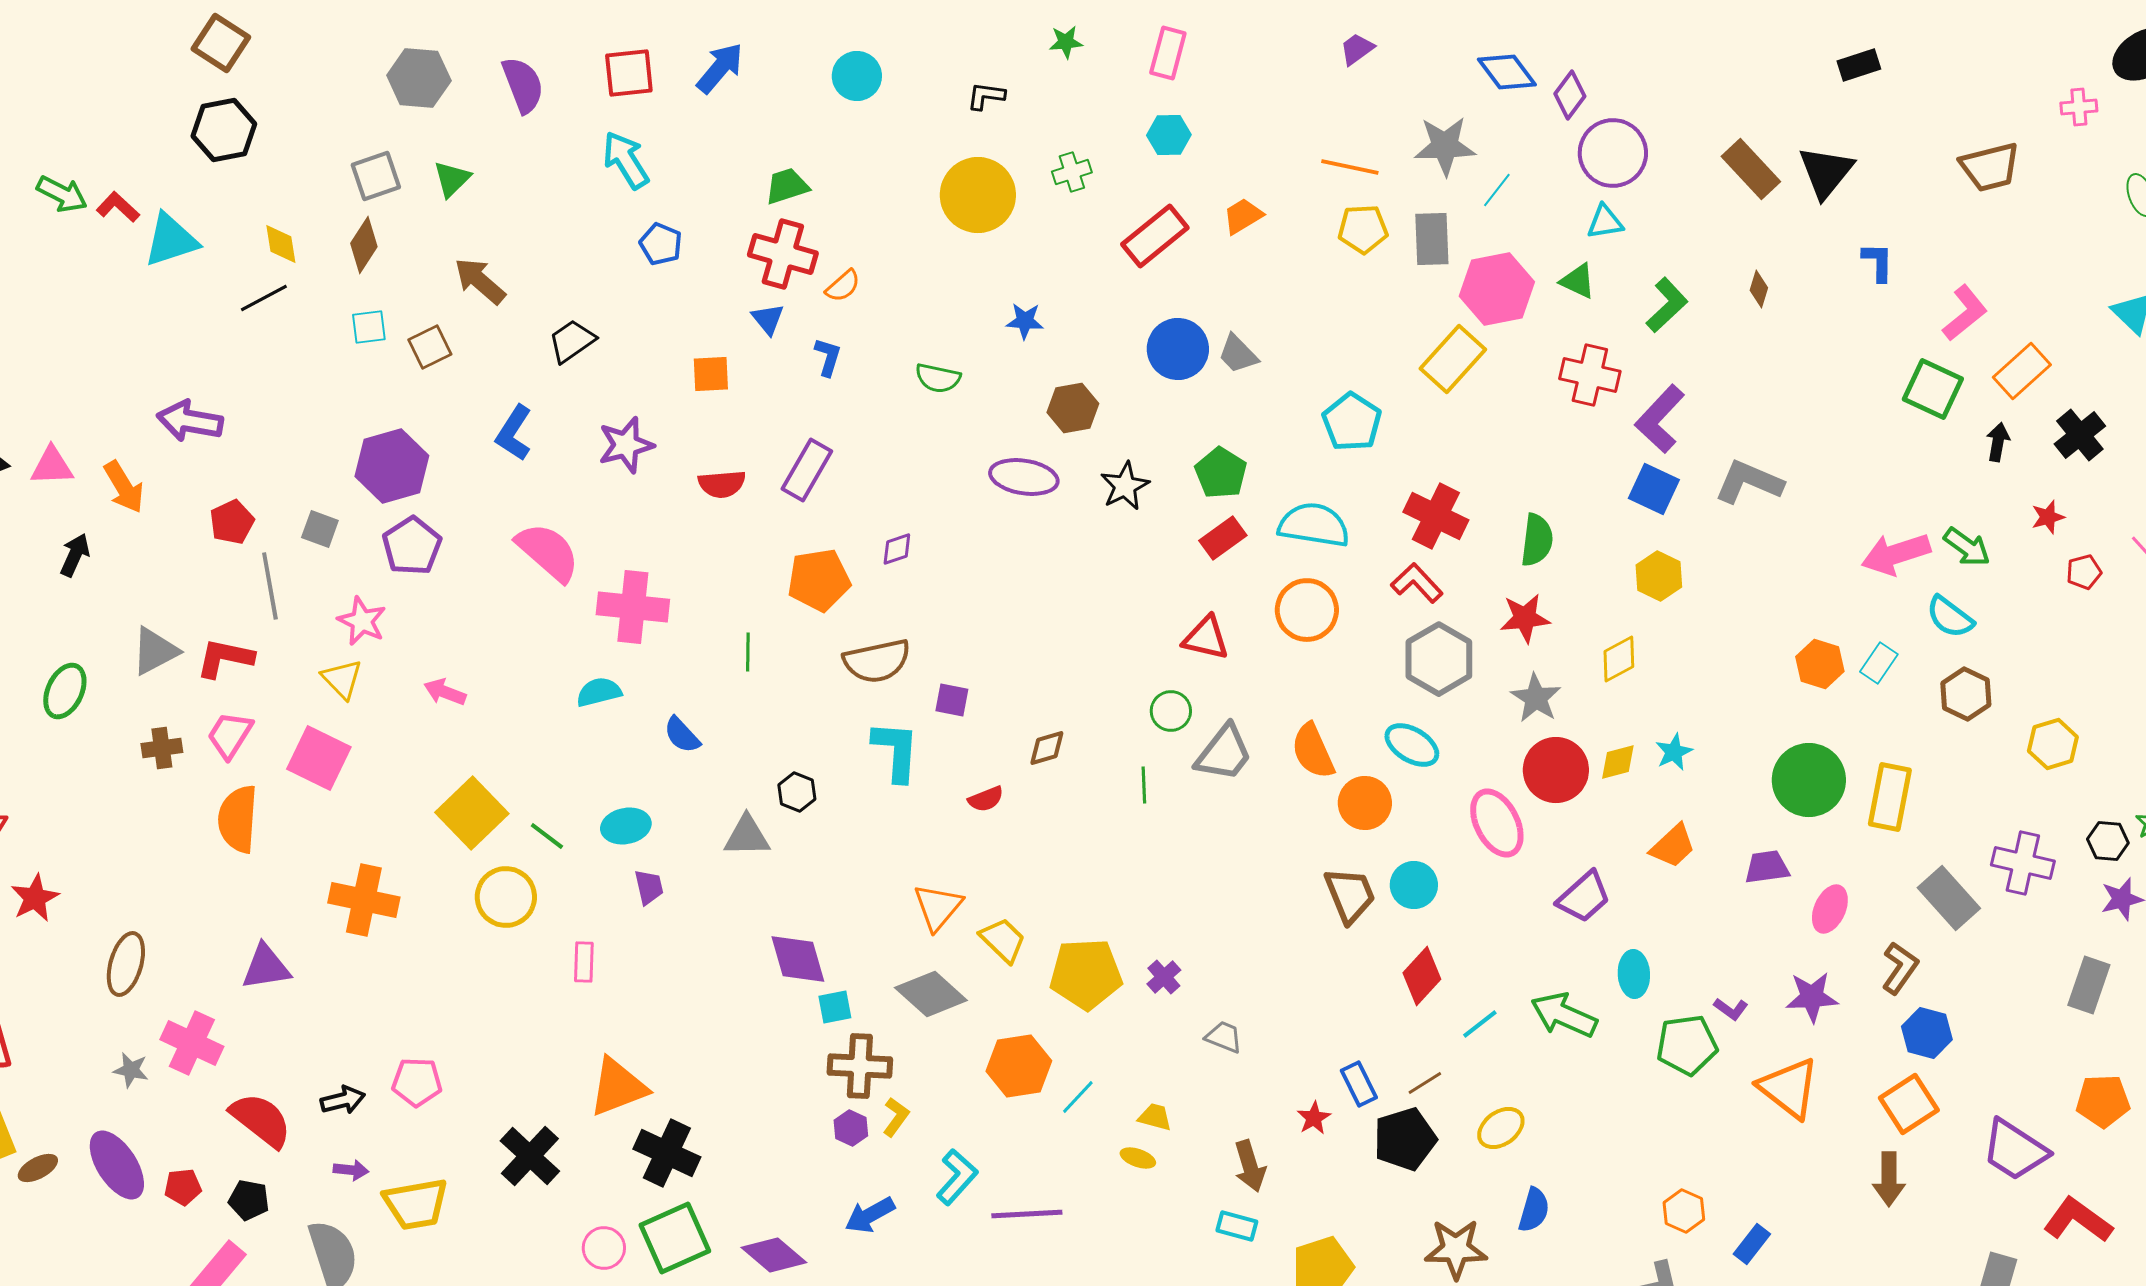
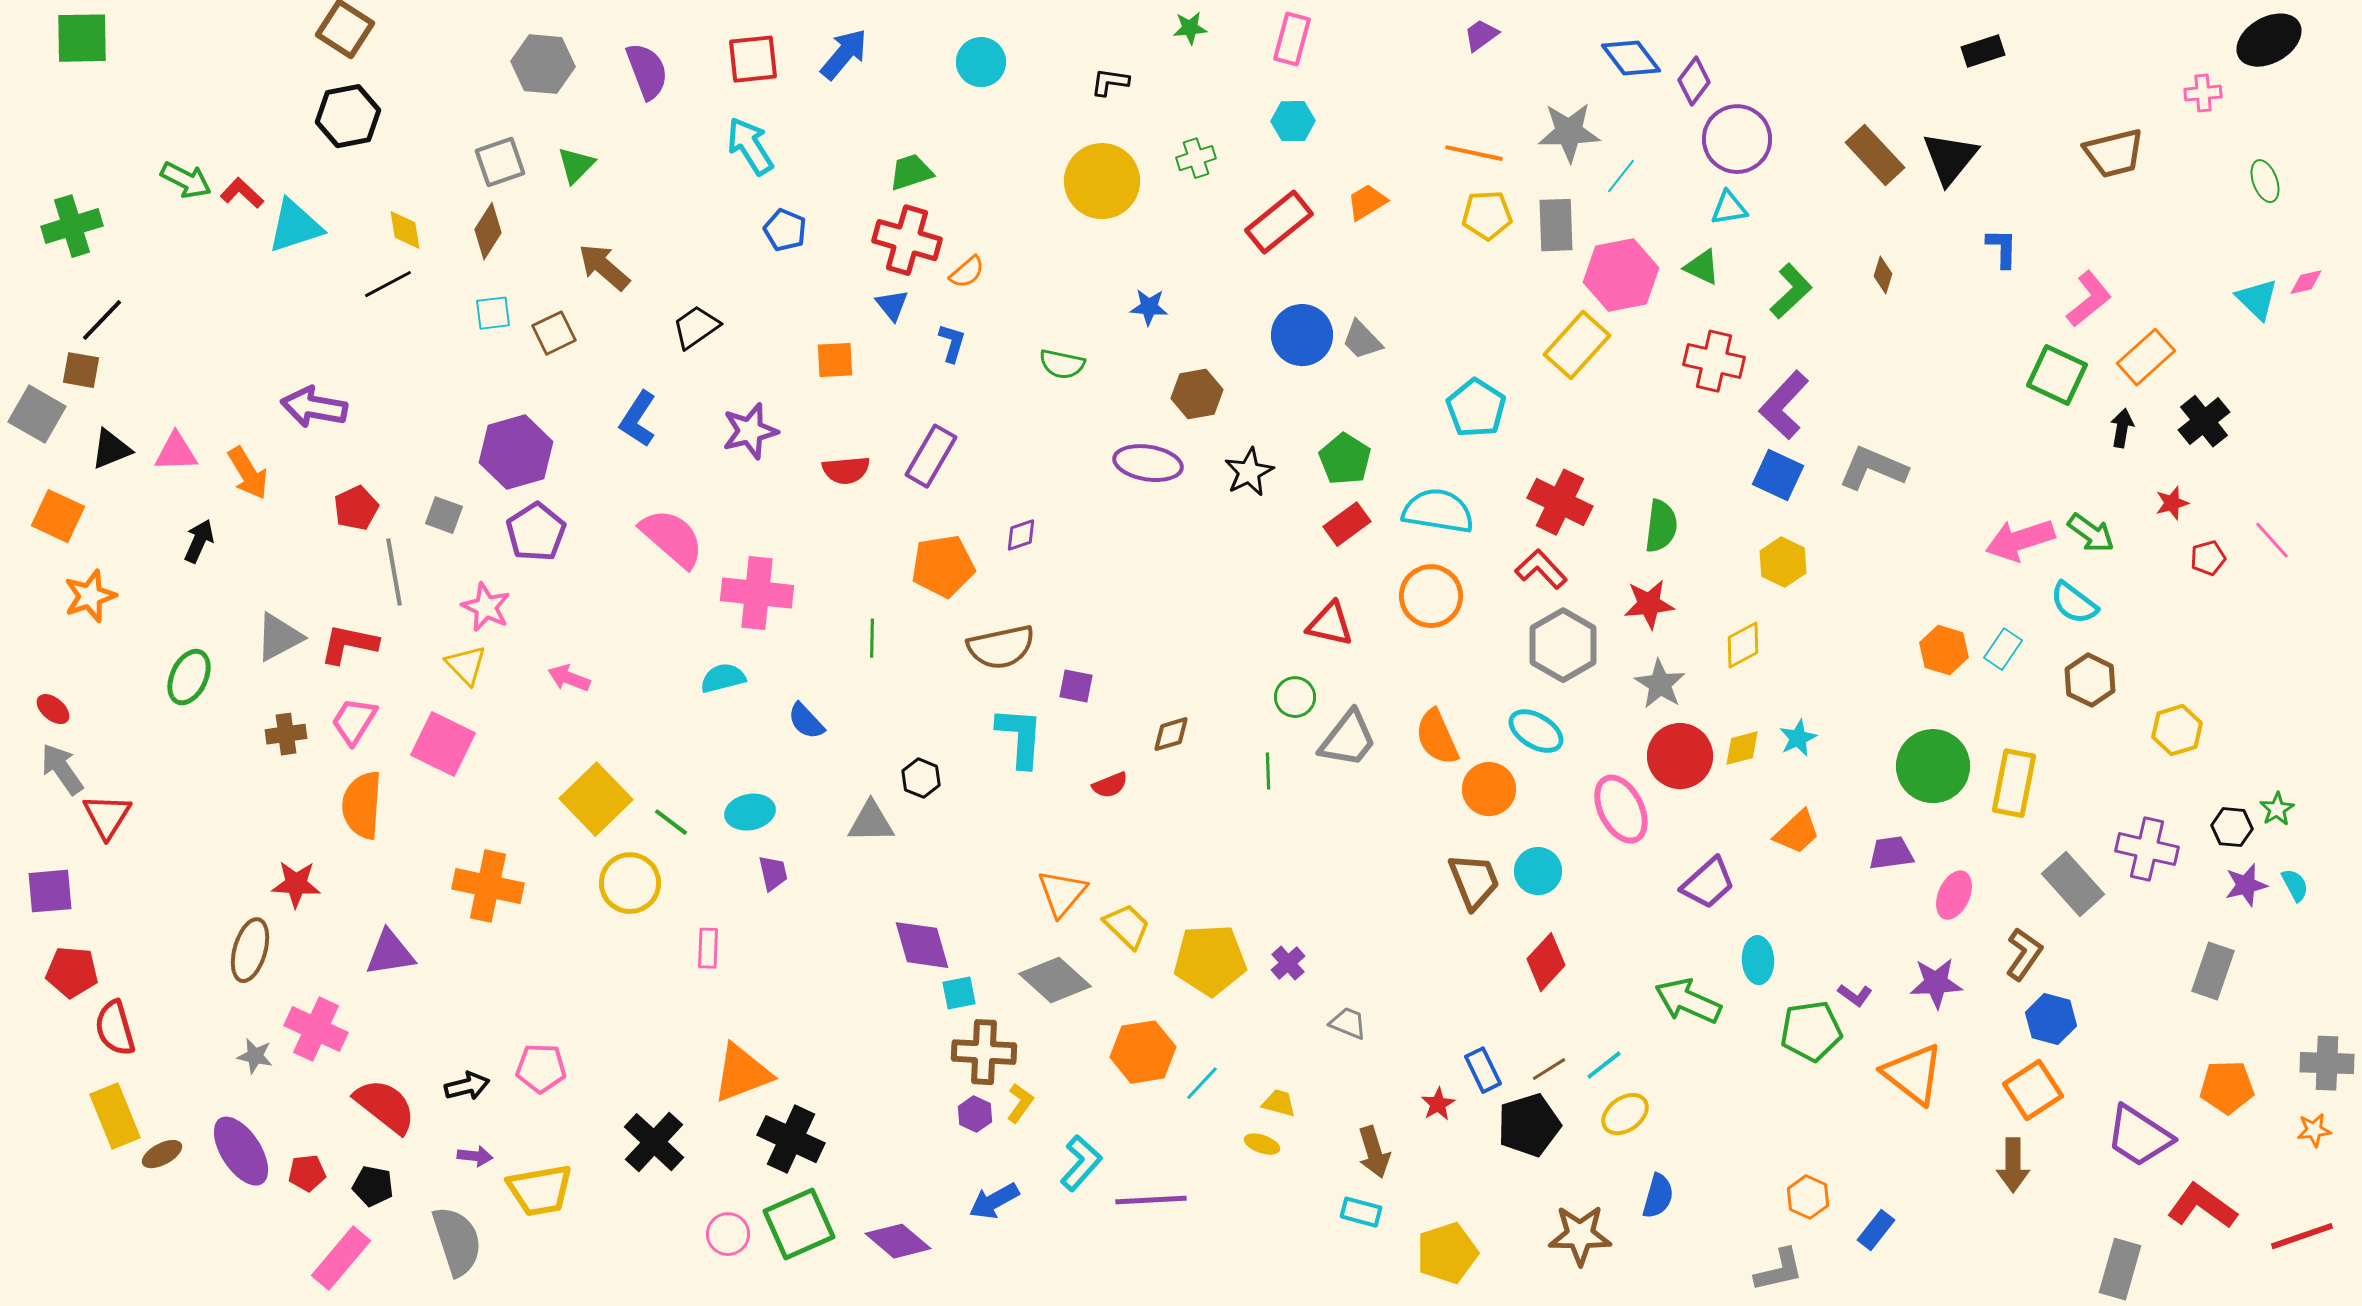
red star: (35, 898) -> (296, 884), moved, turned 30
cyan line: (1480, 1024) -> (1604, 1065), moved

